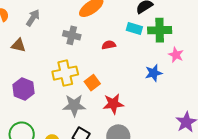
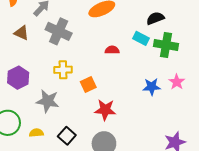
gray cross: (72, 35) -> (59, 31), moved, size x1.4
pink star: (176, 55) -> (177, 82), moved
yellow cross: (65, 73) -> (63, 70), size x0.7
gray star: (74, 105) -> (48, 101), moved

